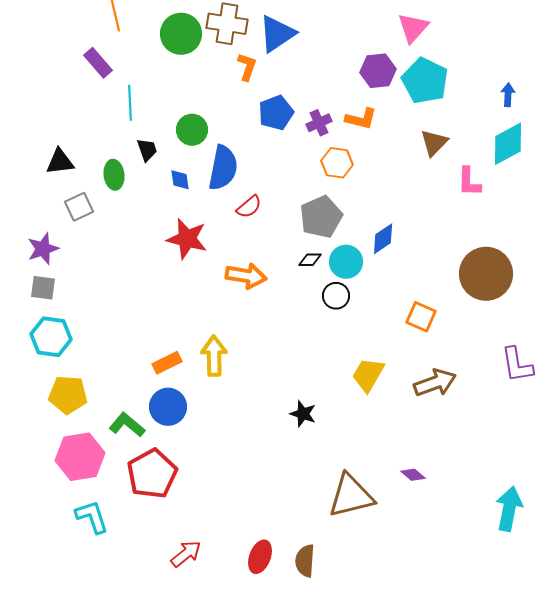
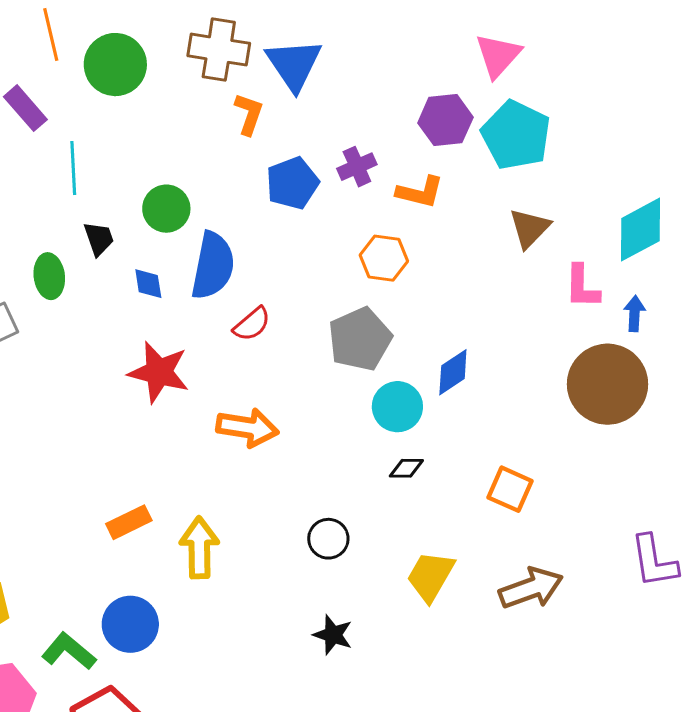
green circle: (181, 34) -> (115, 65), moved
blue triangle: (277, 34) -> (294, 65), turned -30
blue arrow: (508, 95) -> (635, 314), moved
purple cross: (319, 123) -> (357, 167), moved
black diamond: (310, 260) -> (406, 468), moved
brown circle: (486, 274) -> (608, 384), moved
black circle: (336, 296) -> (328, 539), moved
orange rectangle: (167, 363) -> (129, 522), moved

